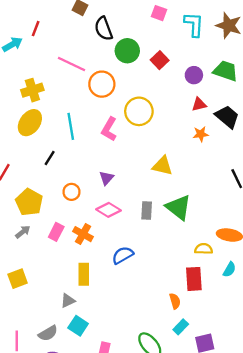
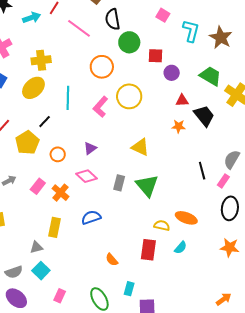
red square: (160, 60) -> (156, 56), turned 35
pink line: (71, 64) -> (79, 28), moved
purple circle: (194, 75) -> (172, 73), moved
yellow pentagon: (29, 202) -> (27, 143), moved
orange semicircle: (175, 301) -> (112, 260), moved, turned 144
cyan rectangle: (181, 327) -> (129, 289), turned -40

